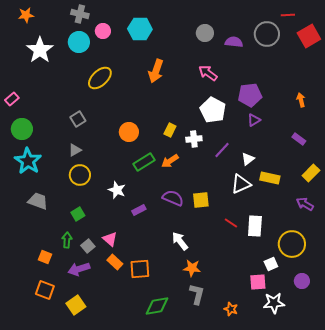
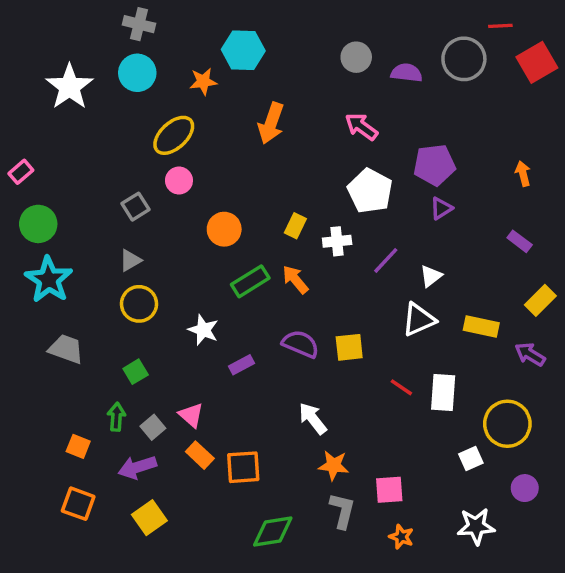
orange star: (26, 15) -> (203, 81), moved
pink circle: (103, 31) -> (179, 181), moved
orange arrow: (170, 161) -> (295, 280), turned 84
yellow rectangle: (270, 178) -> (481, 326), moved
pink square: (258, 282) -> (389, 490), moved
yellow square: (76, 305) -> (149, 518), moved

